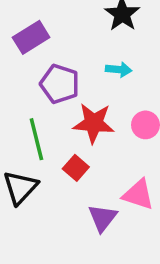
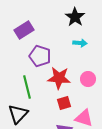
cyan arrow: (119, 70) -> (80, 43), moved
red square: (76, 168) -> (64, 103), moved, turned 32

